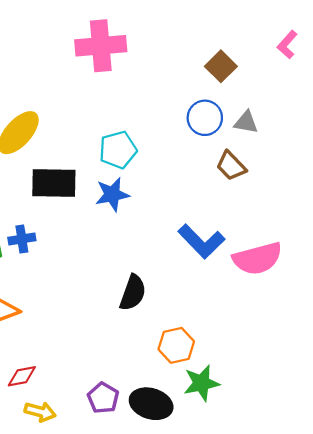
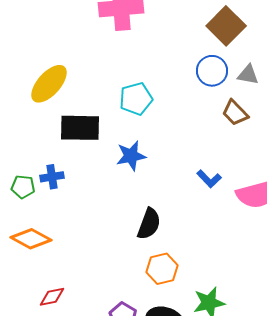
brown square: (221, 66) -> (226, 26), size x1.4
blue star: (112, 194) -> (131, 156), moved
blue L-shape: (201, 241) -> (209, 179), size x0.6
orange hexagon: (176, 345) -> (162, 269), moved

